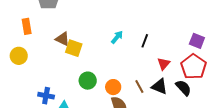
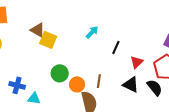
black line: (145, 41) -> (116, 47), moved
orange circle: (113, 87) -> (77, 84), moved
brown line: (139, 87) -> (99, 81), moved, turned 32

